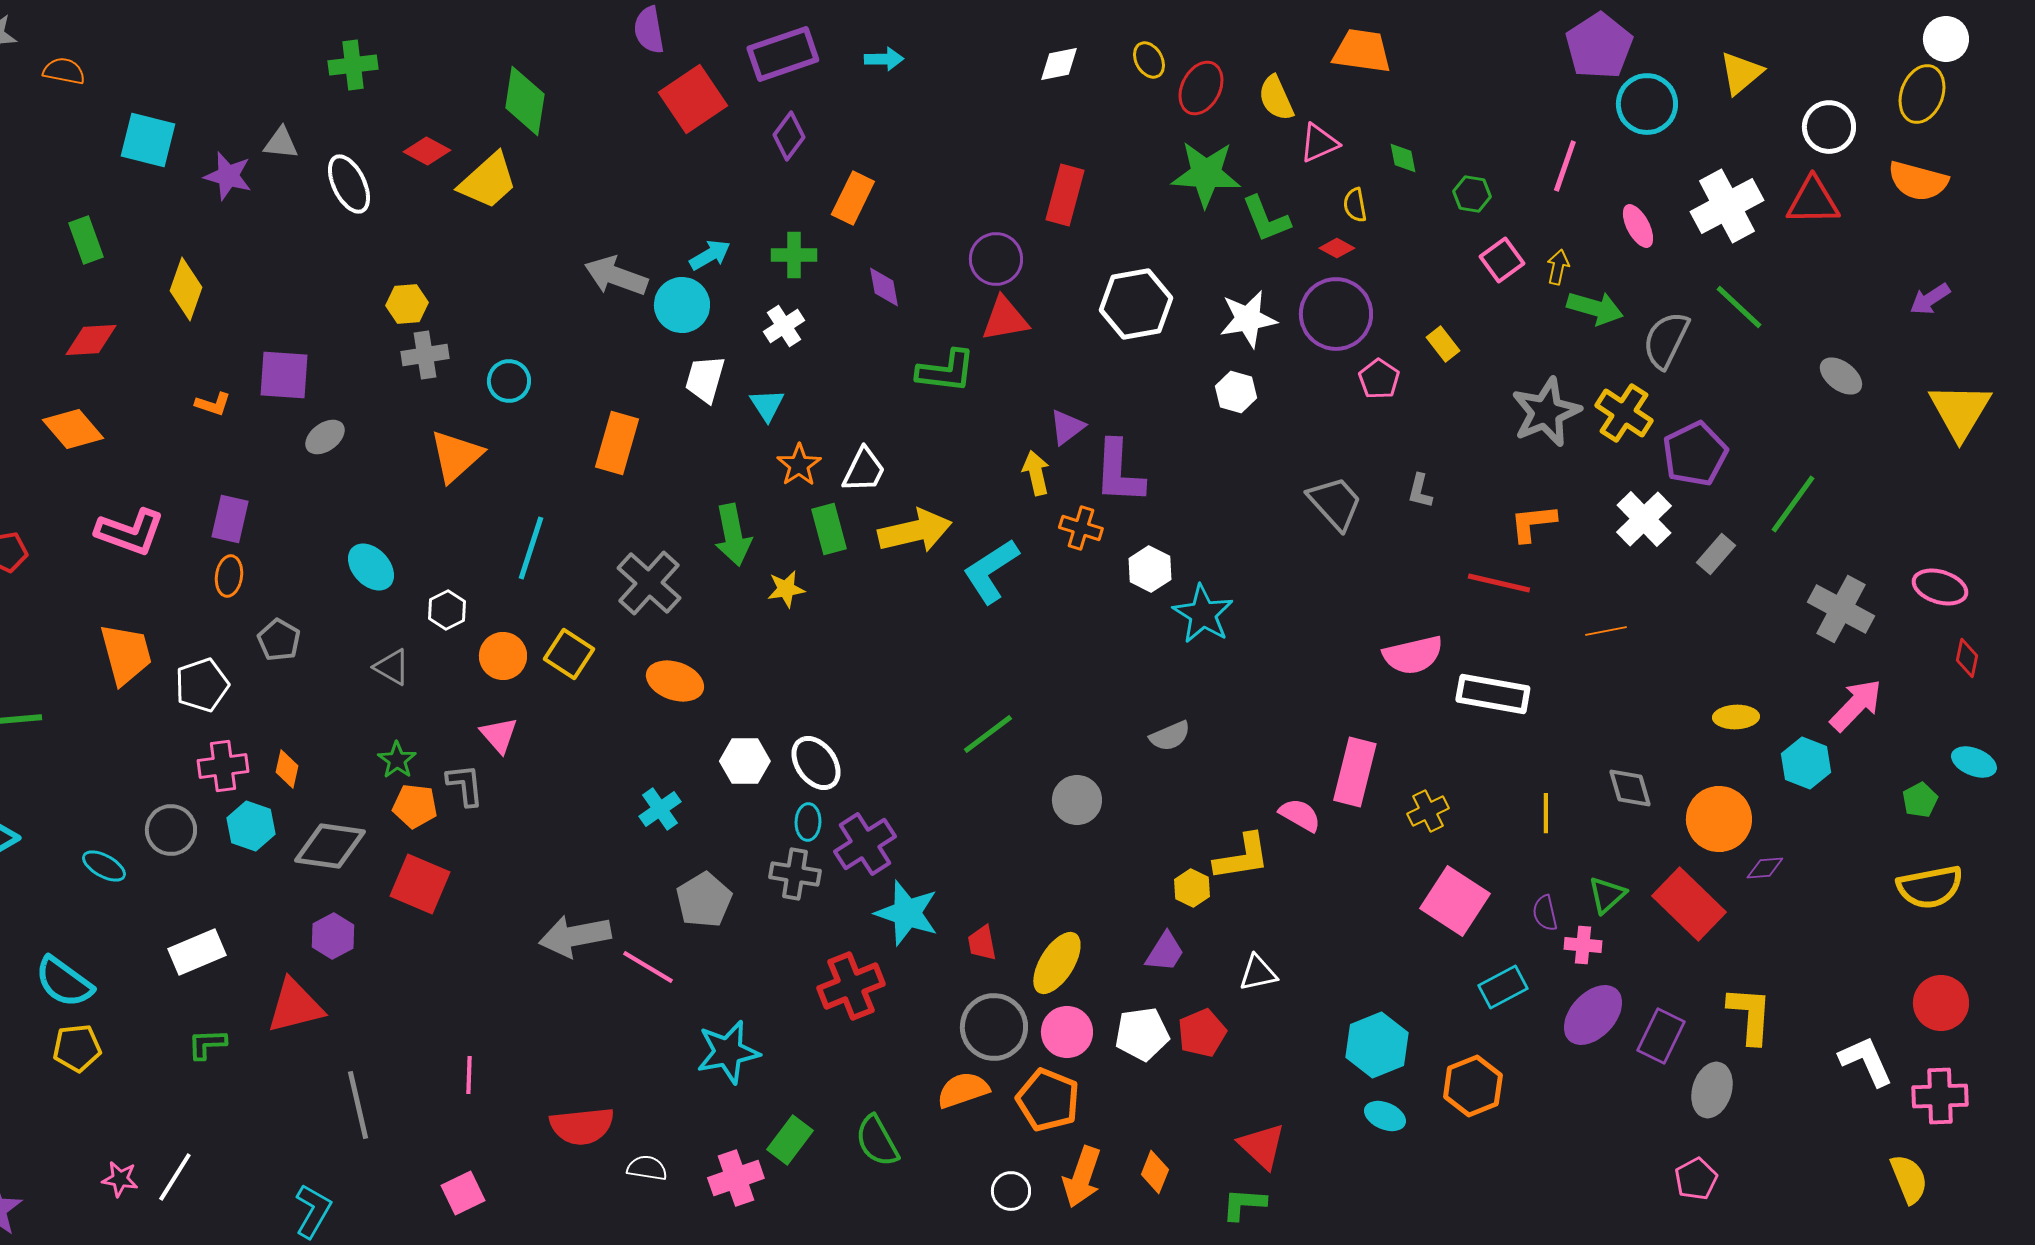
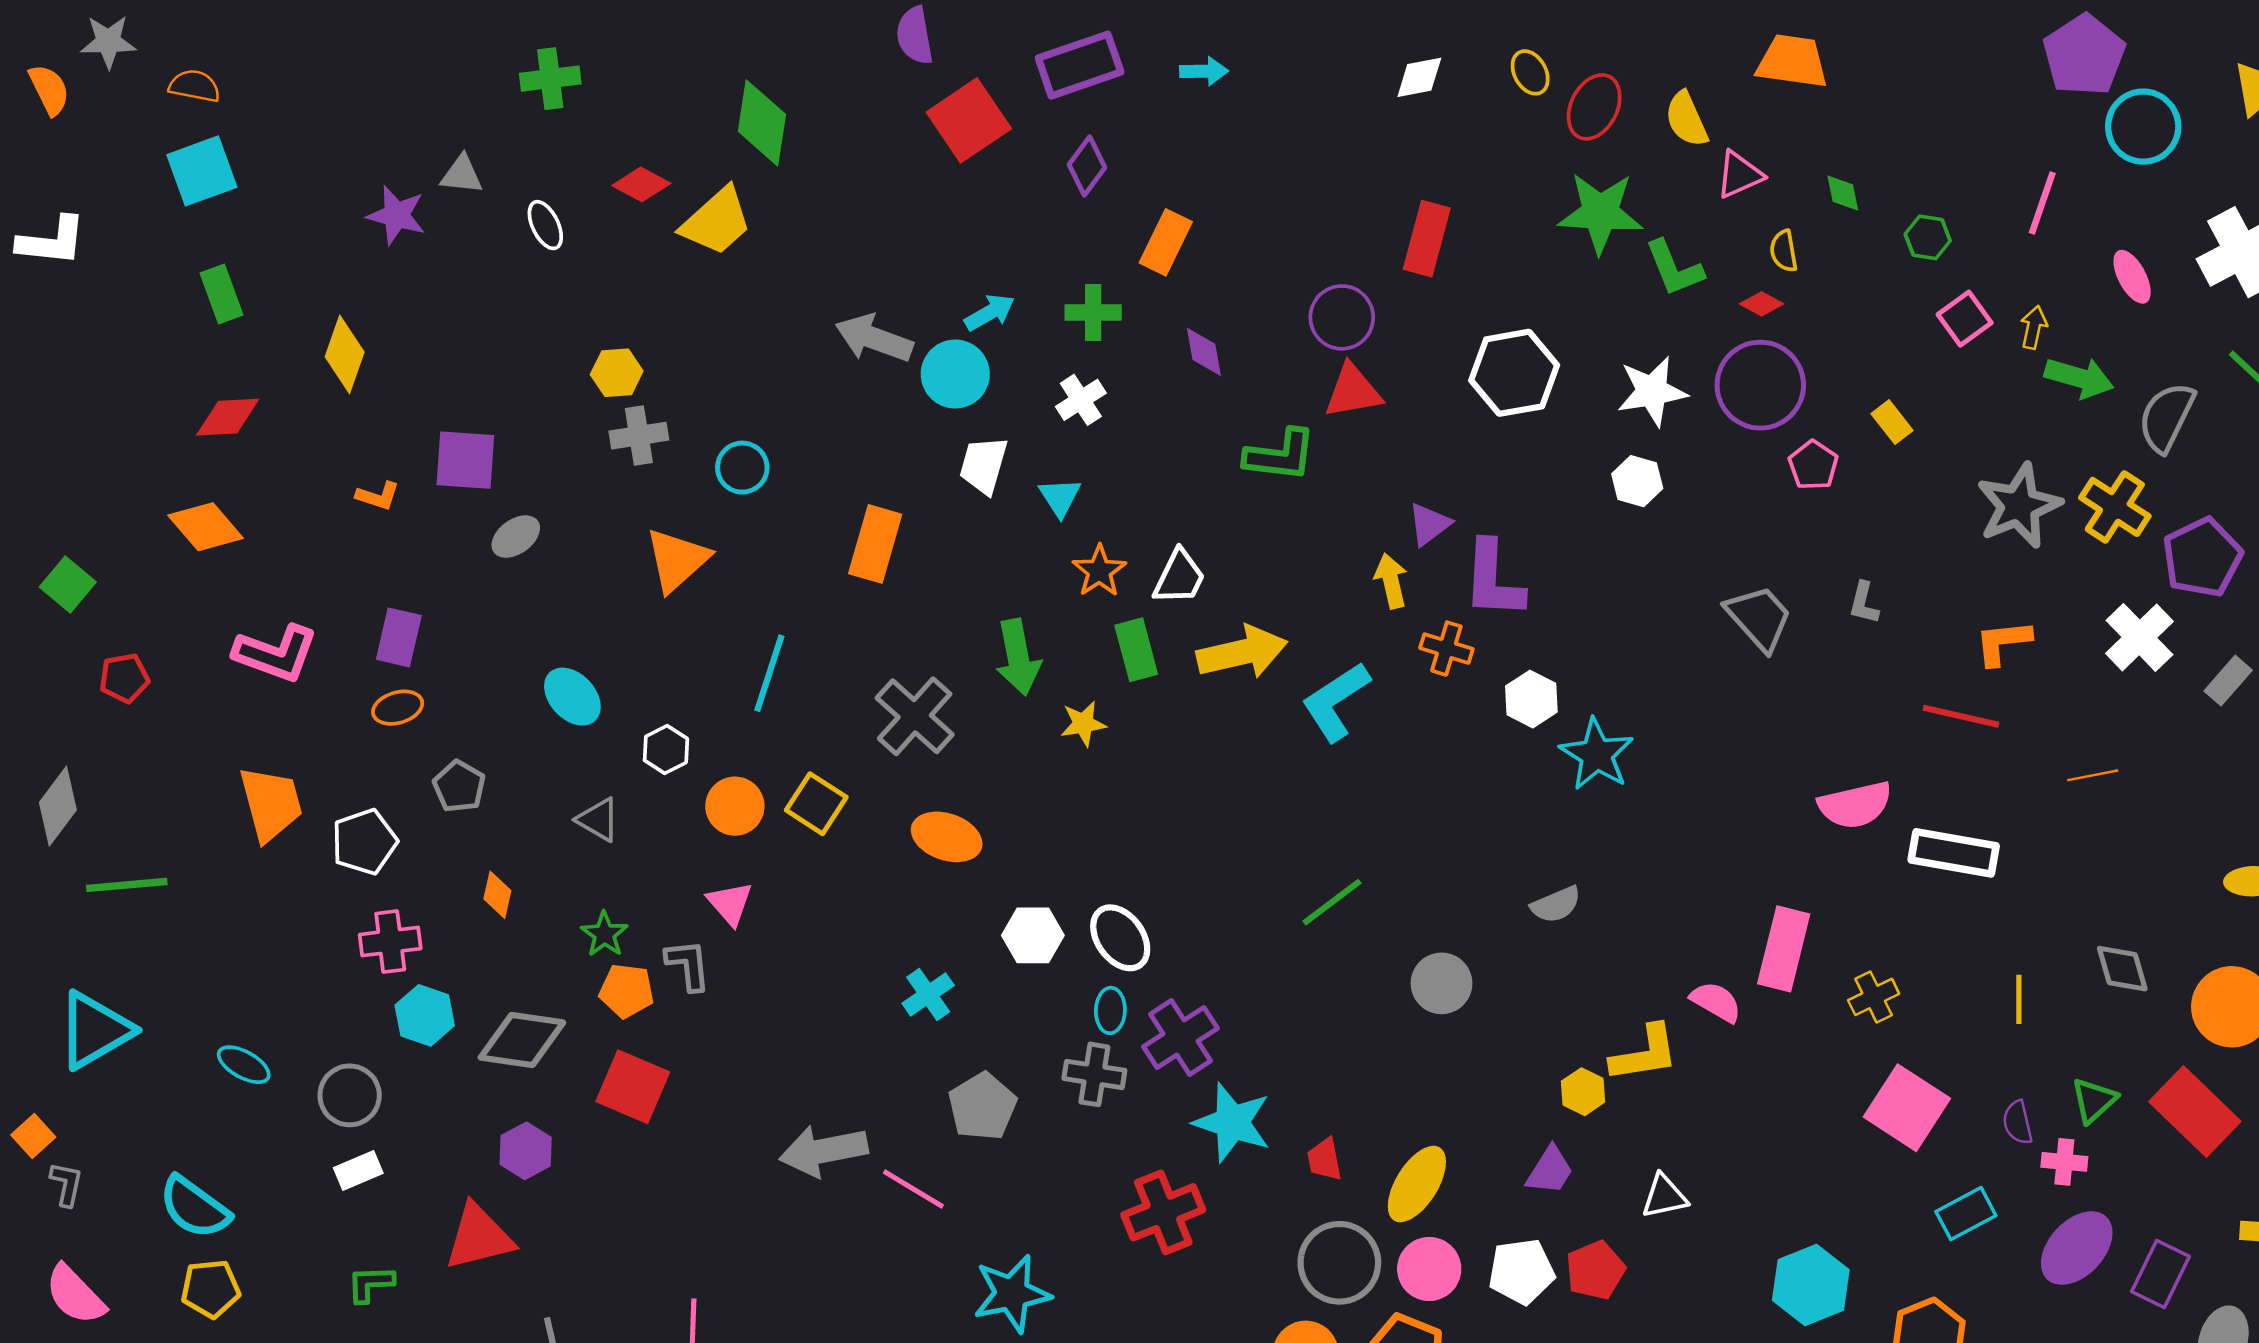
cyan square: (148, 140) -> (202, 171), moved, turned -34
white ellipse: (349, 184) -> (545, 225), size x0.7
orange ellipse: (229, 576) -> (398, 708), turned 66
orange diamond: (287, 769) -> (497, 895), moved
gray circle: (171, 830) -> (350, 1095), moved
white rectangle: (197, 952) -> (358, 1170), size x0.7

